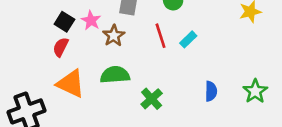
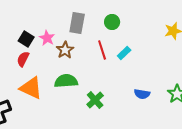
blue semicircle: (211, 91) -> (142, 94), turned 98

